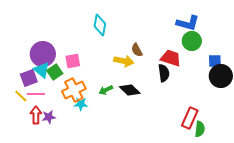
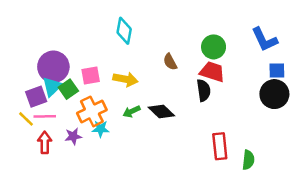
blue L-shape: (188, 23) -> (264, 39), moved, turned 50
green circle: (192, 41) -> (214, 47), moved
yellow arrow: (124, 61) -> (125, 79), moved
blue square: (215, 61) -> (277, 70), moved
cyan triangle: (42, 70) -> (52, 87), turned 36
purple star: (49, 117) -> (73, 136), moved
red rectangle: (190, 118) -> (220, 146), moved, turned -30

